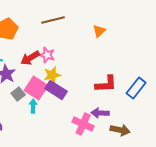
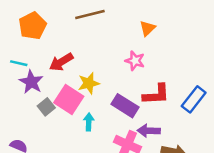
pink star: (47, 55) -> (135, 61), moved
purple rectangle: (56, 90) -> (125, 106), moved
cyan arrow: (33, 106) -> (89, 122), moved

